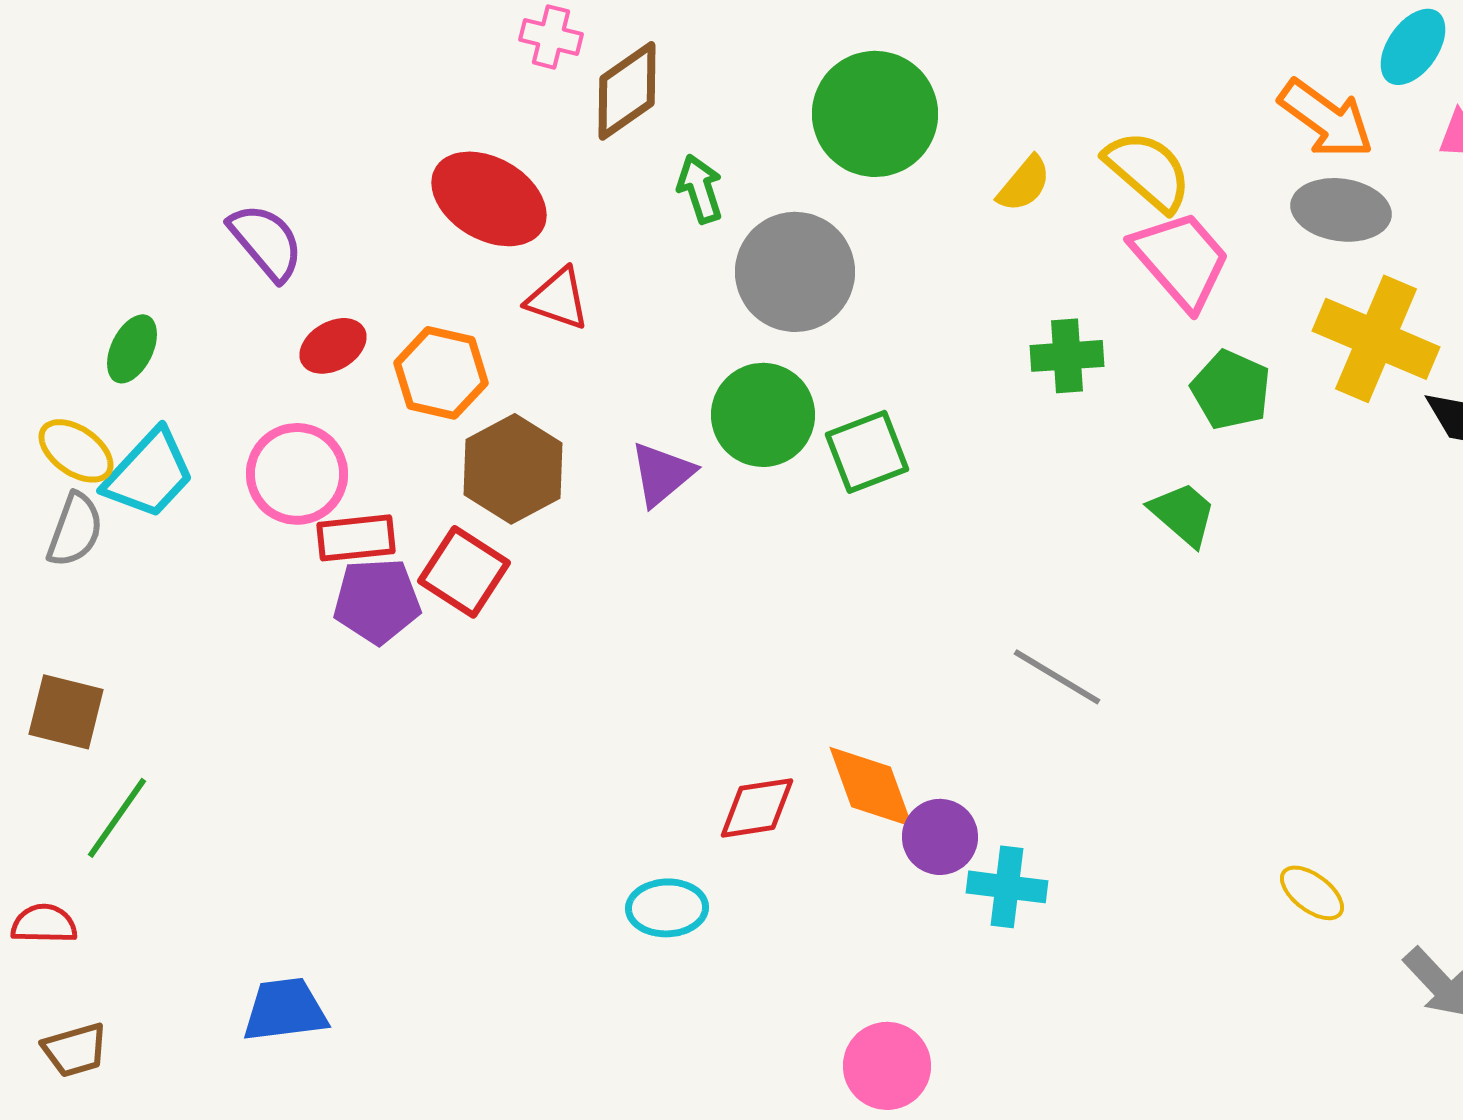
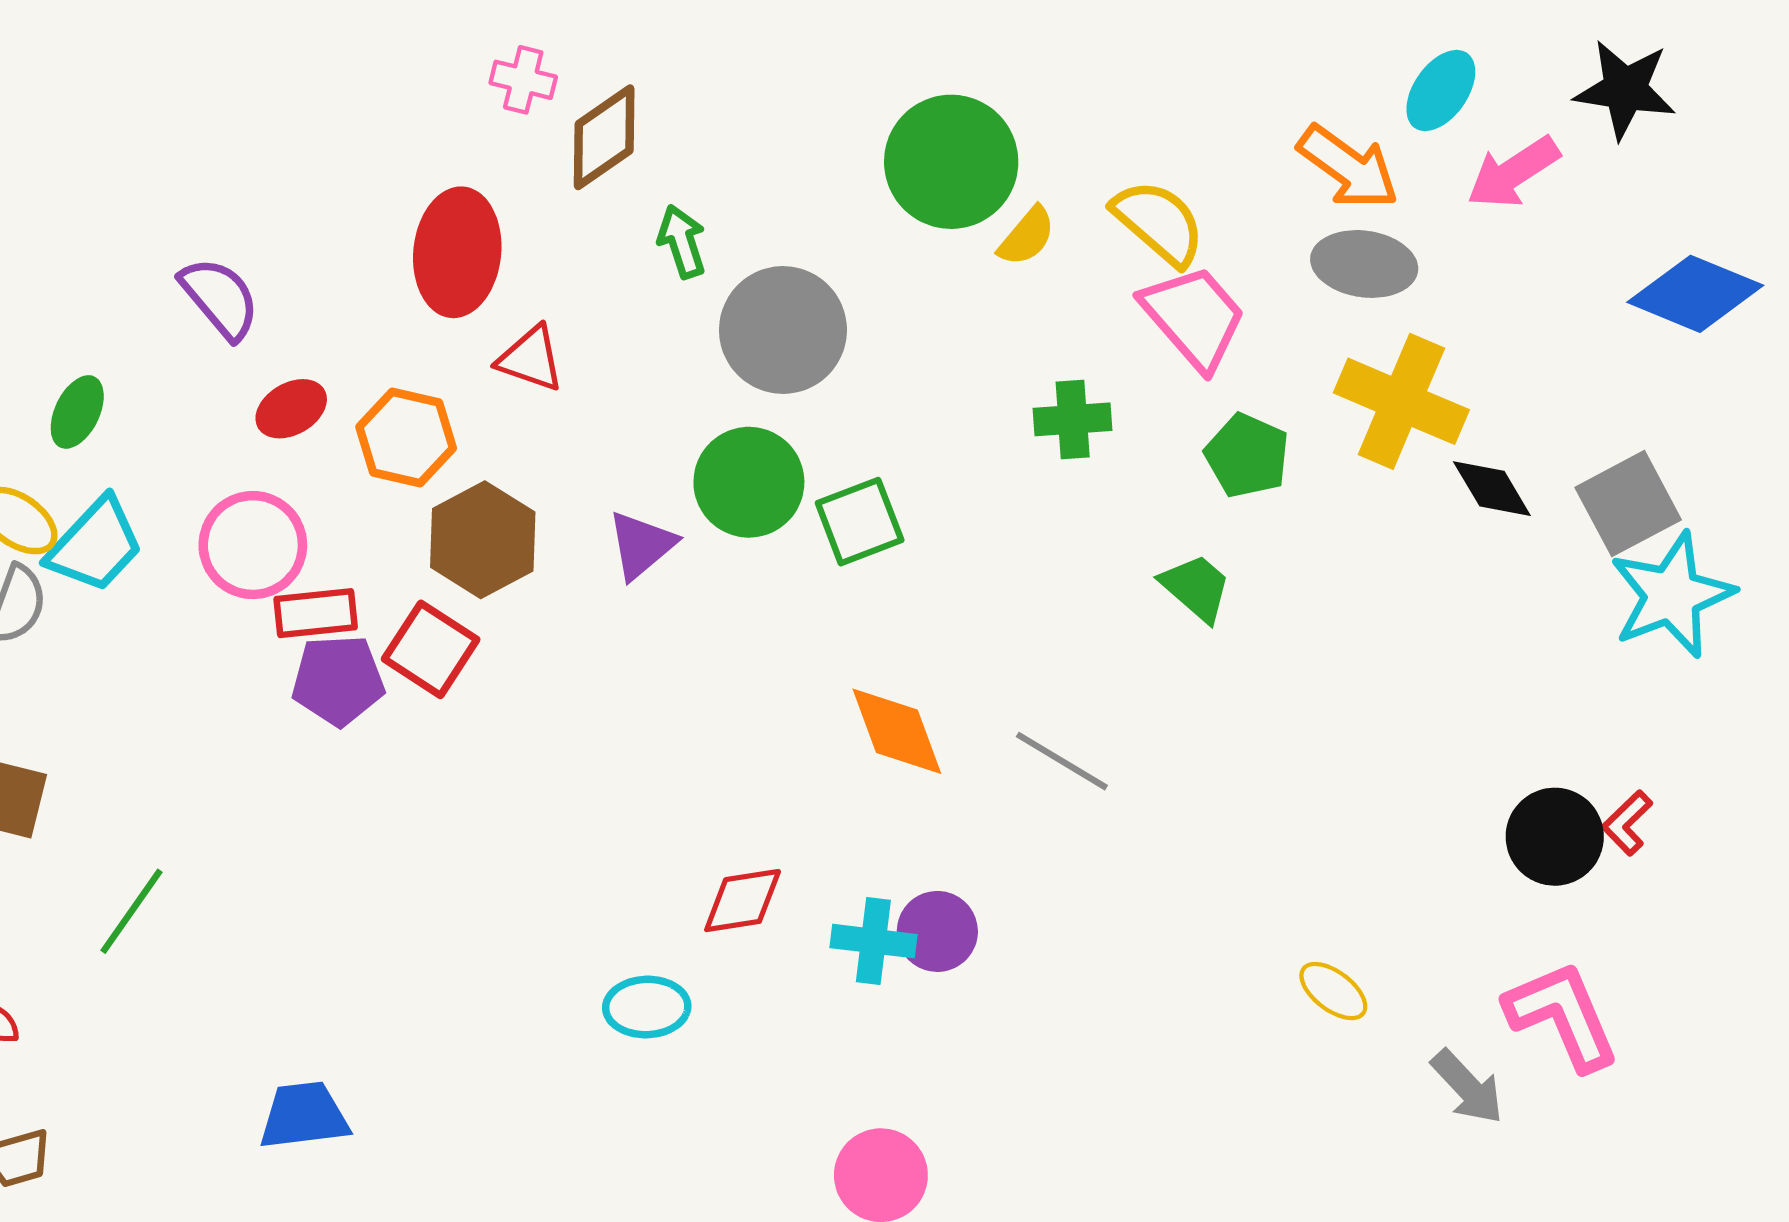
green circle: (875, 114) -> (951, 162), moved
red ellipse: (489, 199) -> (457, 252), turned 66
orange diamond: (871, 787) -> (897, 731), moved
green line: (117, 818) -> (131, 911), moved
cyan cross: (1007, 887) -> (873, 941), moved
blue trapezoid: (285, 1010) -> (304, 1116), moved

